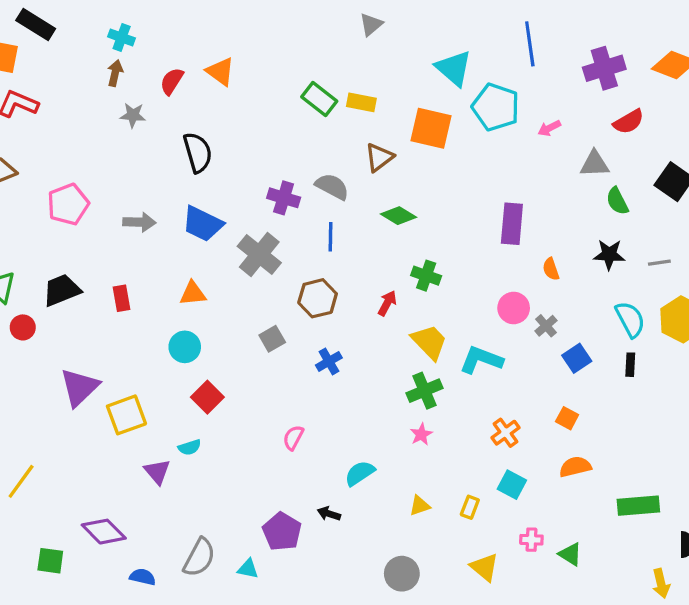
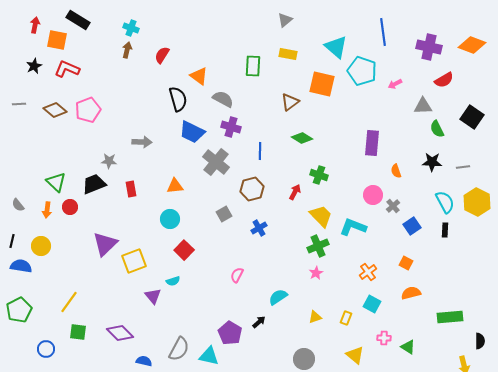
purple cross: (604, 68) -> (429, 47), turned 30
orange triangle: (220, 71) -> (199, 76), moved
green rectangle: (319, 99) -> (253, 66), turned 55
yellow rectangle: (361, 102) -> (288, 54), moved
gray star: (133, 115) -> (109, 161), moved
gray semicircle: (332, 186) -> (223, 99), moved
pink pentagon: (68, 204) -> (88, 110), moved
blue trapezoid: (203, 224) -> (192, 132), moved
black arrow: (329, 514) -> (259, 322), turned 120
green square: (50, 561) -> (78, 332), moved
cyan triangle: (248, 569) -> (209, 356), size x1.5

